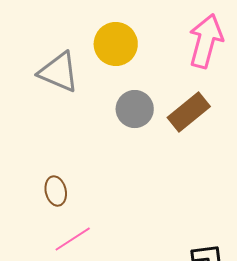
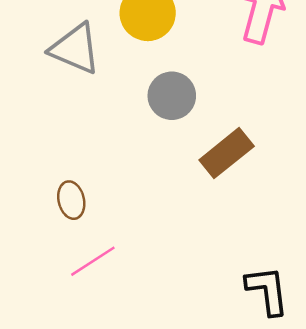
brown rectangle: (189, 112) -> (227, 153), moved

